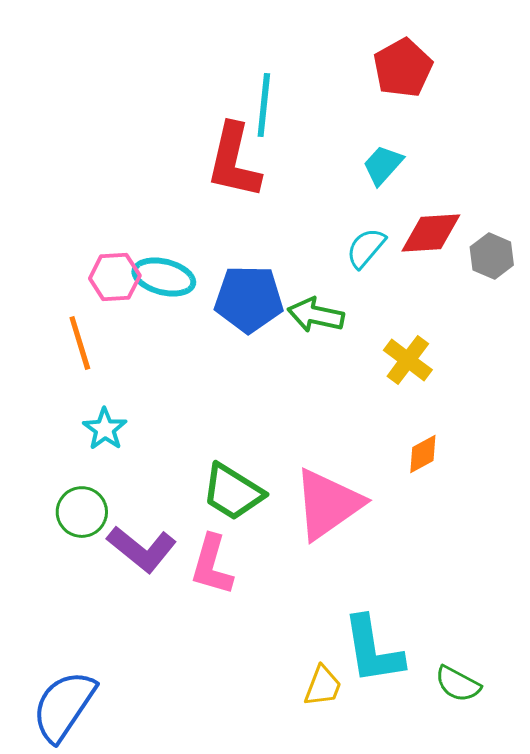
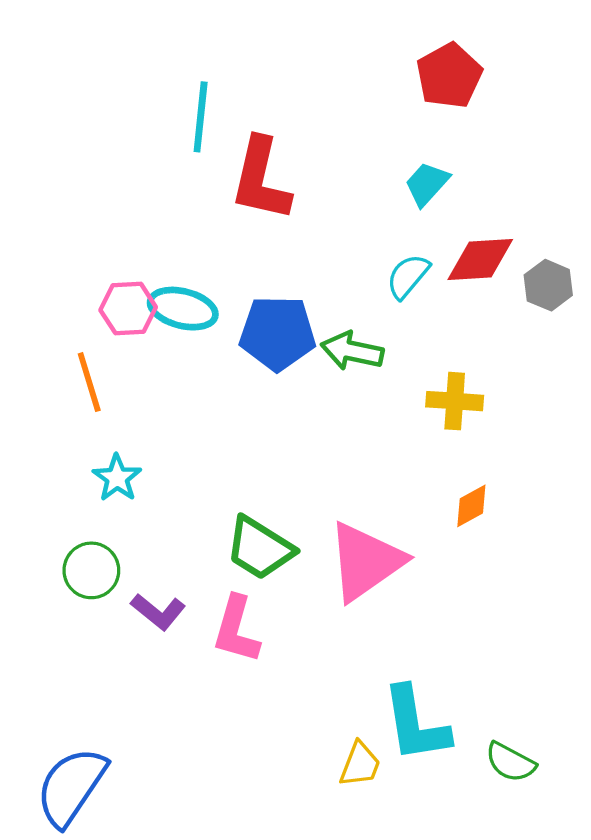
cyan line: (264, 105) -> (201, 117), moved
yellow cross: (408, 360) -> (455, 401), turned -33
purple L-shape: (142, 549) -> (158, 612), size x0.7

